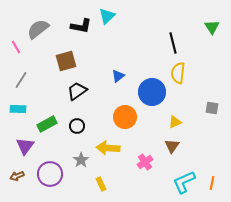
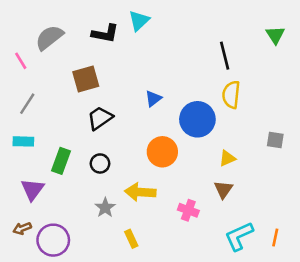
green rectangle: (47, 124) -> (61, 161), turned -42
pink cross: (145, 162) -> (188, 210), turned -35
purple circle: (50, 174) -> (53, 240), moved

